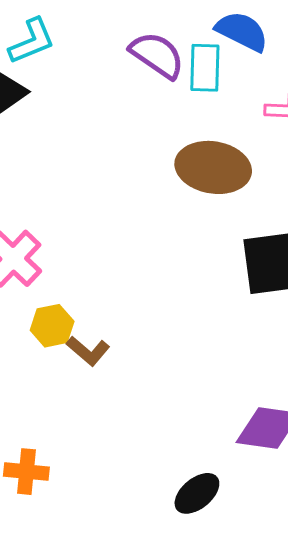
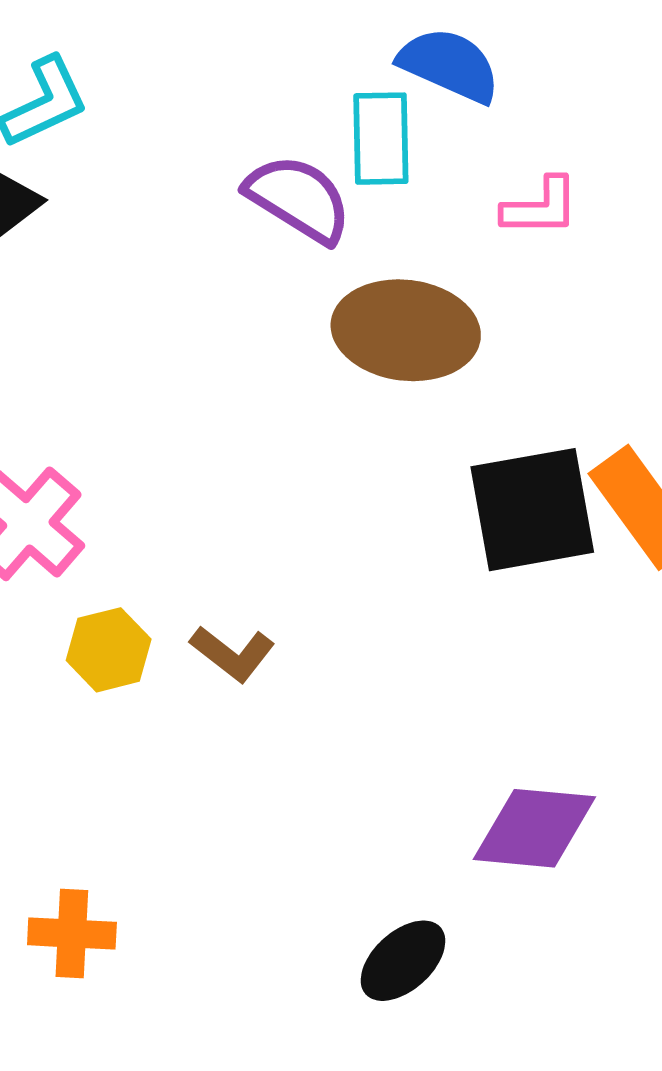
purple semicircle: (157, 55) -> (299, 199), moved
brown L-shape: (88, 351) -> (232, 653), moved

